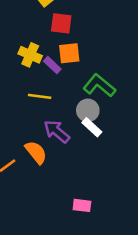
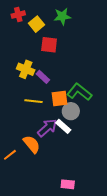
orange square: (69, 53) -> (59, 98), moved
white rectangle: (92, 127) -> (63, 126), moved
purple arrow: (57, 131) -> (47, 128), turned 100

